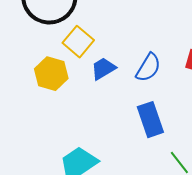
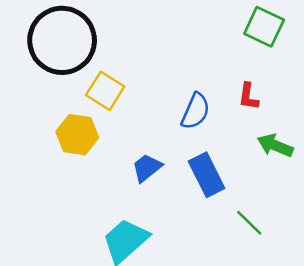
blue trapezoid: (103, 69) -> (147, 168), moved

